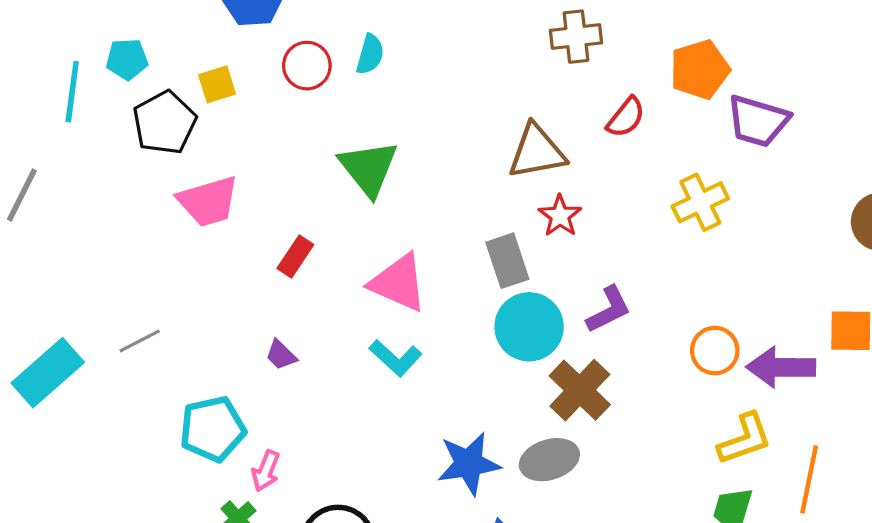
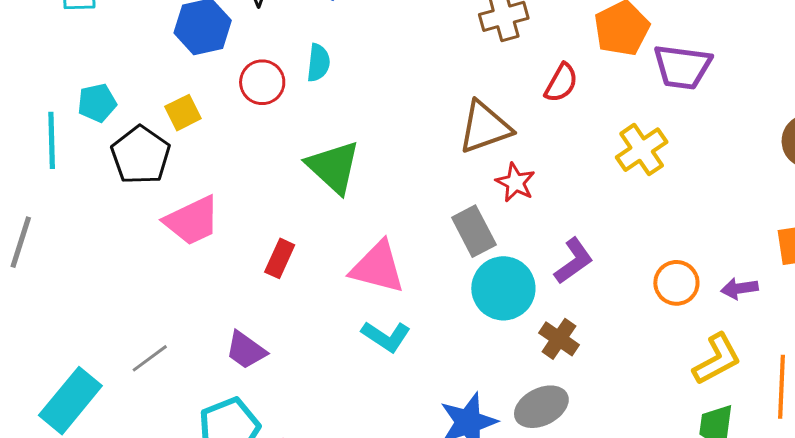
purple trapezoid: (281, 355) -> (246, 350), moved, size x1.4
purple arrow: (781, 367) -> (739, 288), size x0.6
brown cross: (580, 390) -> (559, 339), size x0.7

